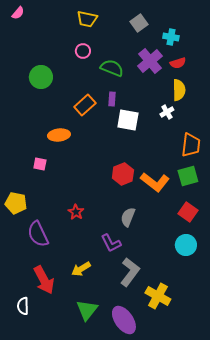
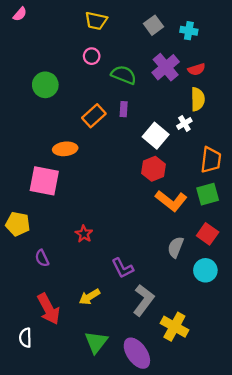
cyan cross: (171, 37) -> (189, 31), moved
white square: (128, 120) -> (156, 136), moved, turned 30
pink square: (40, 164) -> (44, 181), size x2.0
red hexagon: (123, 174) -> (153, 169), moved
gray semicircle: (128, 217) -> (176, 247), moved
purple semicircle: (38, 234) -> (42, 258), size x0.6

